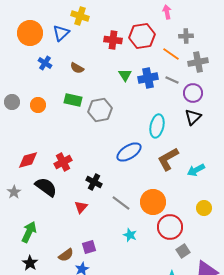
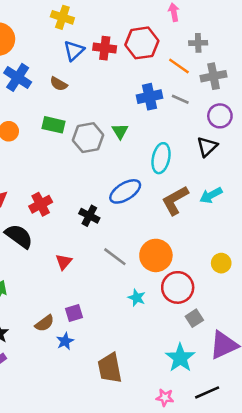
blue triangle: (61, 33) -> (74, 51), moved
blue cross: (45, 63) -> (18, 77), size x1.5
green triangle: (125, 75) -> (120, 131), moved
purple circle: (193, 93) -> (220, 116), moved
cyan arrow: (196, 170) -> (211, 195), moved
black cross: (94, 182) -> (89, 216), moved
cyan star: (130, 235) -> (137, 298), moved

